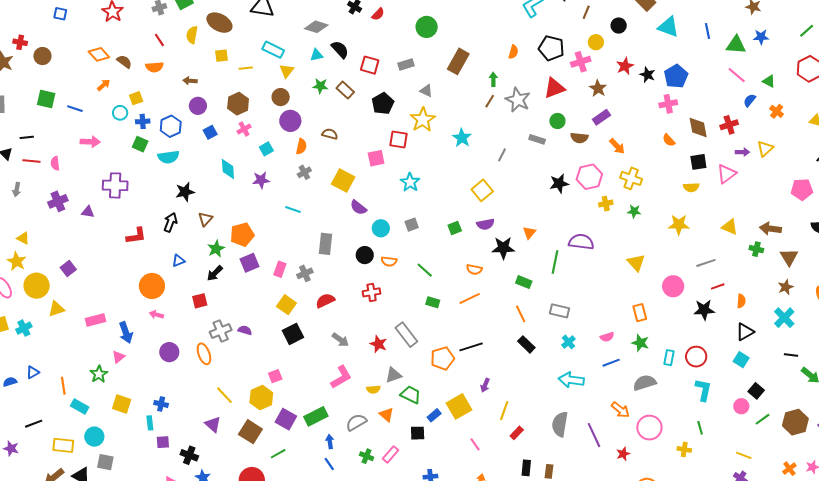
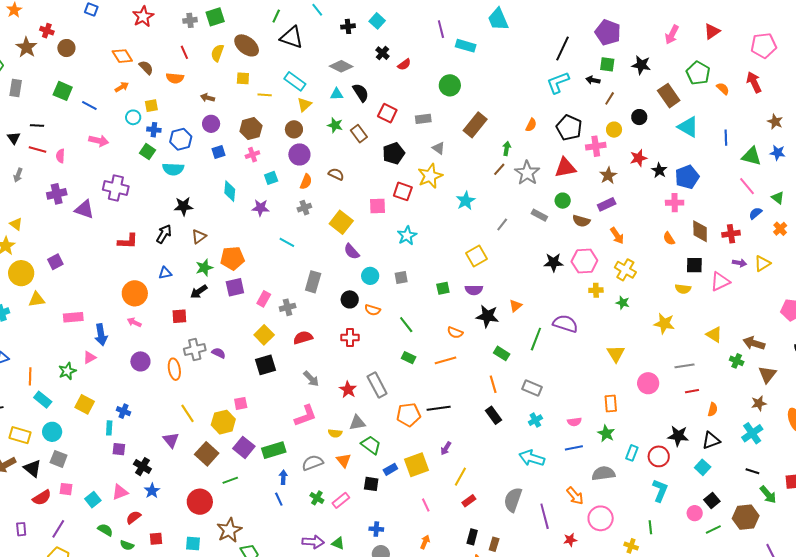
purple triangle: (88, 212) -> (84, 209), size x1.5
black star: (704, 310) -> (678, 436), moved
brown hexagon: (795, 422) -> (746, 517), moved

